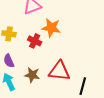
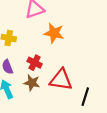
red cross: (35, 41) -> (35, 63), moved

